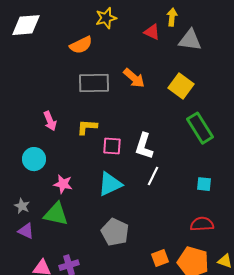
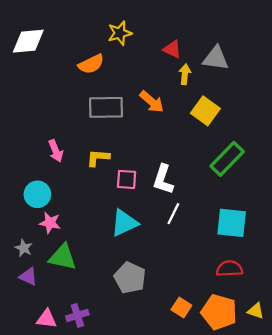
yellow arrow: (172, 17) -> (185, 74), moved
green rectangle: (200, 128) -> (227, 159), turned 76
pink star: (63, 184) -> (50, 223), moved
cyan square: (204, 184) -> (232, 223), size x1.8
orange square: (160, 258) -> (181, 307), turned -36

